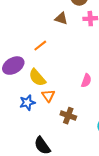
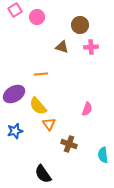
orange line: (40, 46) -> (41, 74), turned 32
blue star: (27, 103) -> (15, 131), moved

